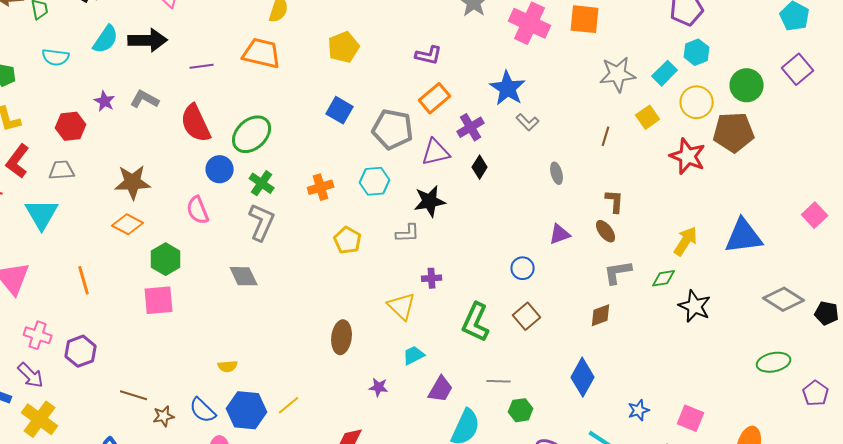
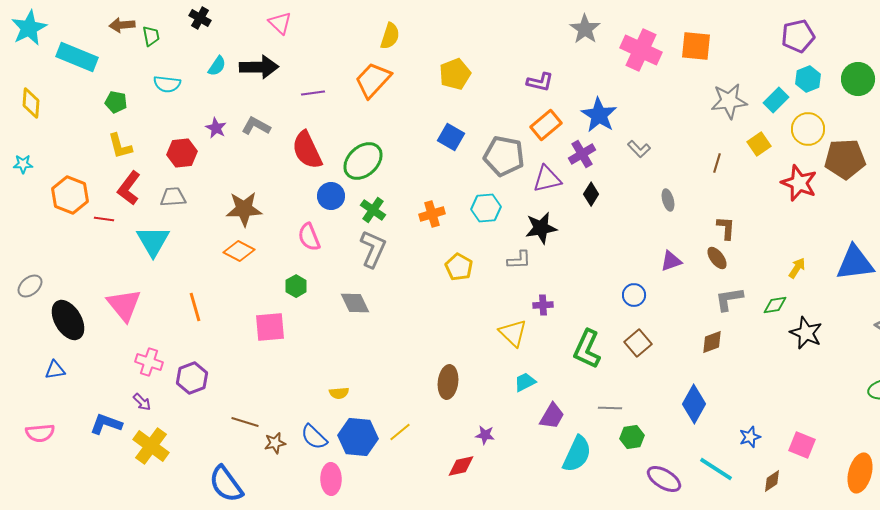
cyan semicircle: (106, 39) -> (217, 66), size x0.7
orange trapezoid: (262, 53) -> (373, 80), turned -60
green circle: (747, 85) -> (858, 79), moved
blue star: (508, 88) -> (599, 115), moved
yellow arrow: (686, 241) -> (797, 268), size x0.7
green hexagon: (166, 259) -> (296, 286), moved, size x0.7
brown ellipse: (342, 337) -> (448, 382), moved
purple arrow: (31, 375) -> (142, 402), size x0.7
purple star: (379, 387) -> (485, 435), moved

